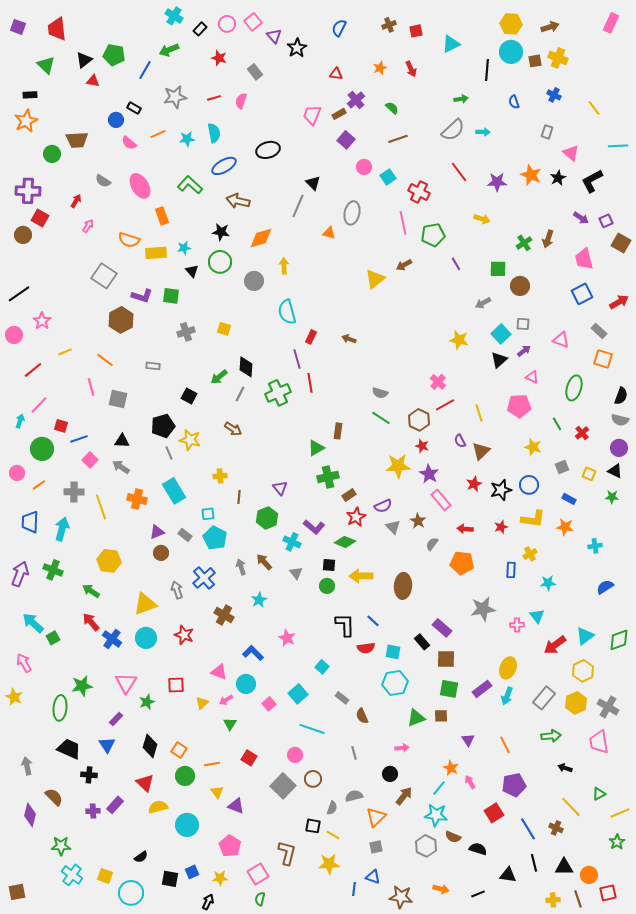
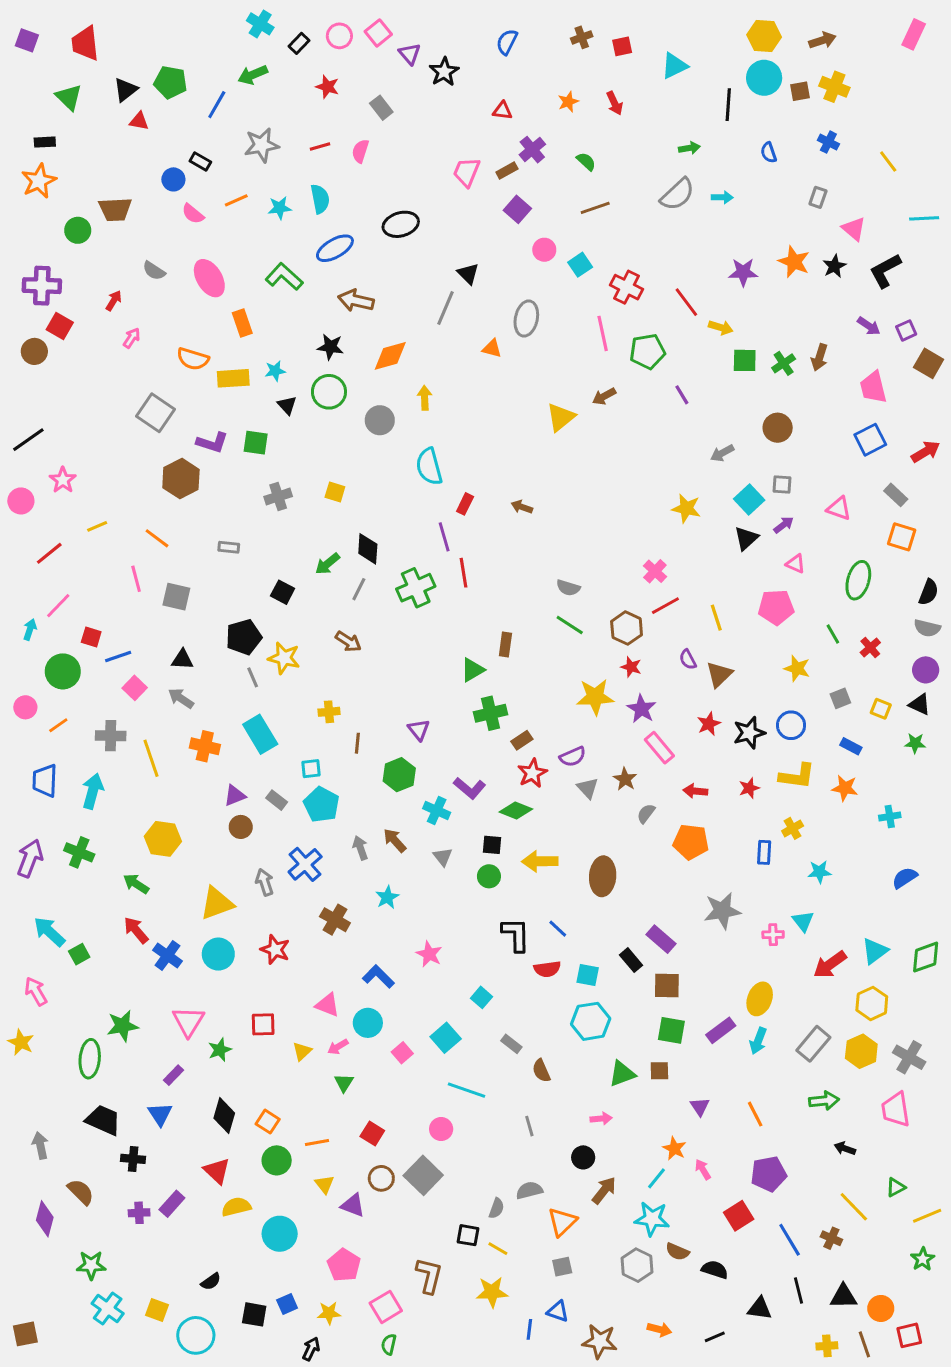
red line: (459, 172) -> (686, 302), moved
green square: (498, 269) -> (745, 360), moved
brown circle: (313, 779) -> (381, 1178), moved

